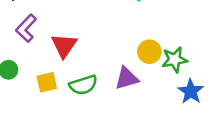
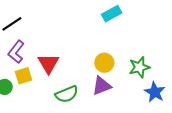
yellow circle: (149, 52) -> (104, 63), moved
yellow square: (47, 82) -> (23, 76), moved

